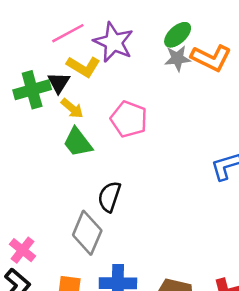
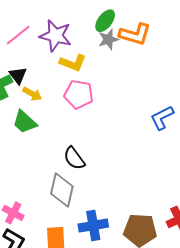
yellow L-shape: (83, 67) -> (73, 63), moved
green trapezoid: (78, 142) -> (25, 122), moved
black semicircle: (109, 197) -> (74, 158), turned -45

